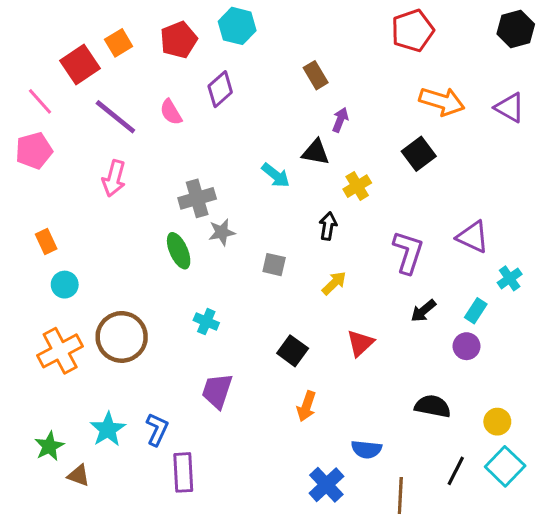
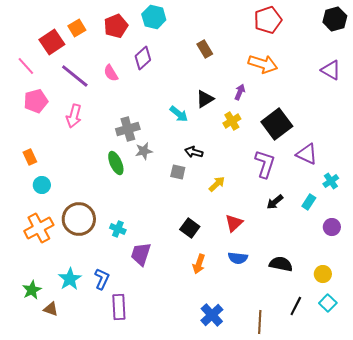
orange arrow: (442, 101) -> (263, 64), moved
purple arrow: (340, 120) -> (240, 92), moved
pink pentagon: (34, 151) -> (36, 101), moved
black triangle: (316, 152) -> (205, 99), turned -42
black square: (419, 154) -> (277, 124), moved, size x1.4
black arrow: (328, 226) -> (194, 152), moved, turned -84
cyan cross: (206, 322) -> (118, 229), moved
purple circle: (467, 346) -> (332, 227), moved
blue semicircle: (366, 449) -> (238, 258), moved
cyan square: (505, 466) -> (328, 303), size x0.7

